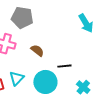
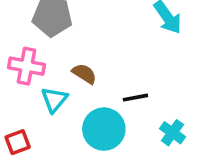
cyan triangle: (17, 78) -> (54, 100), moved

